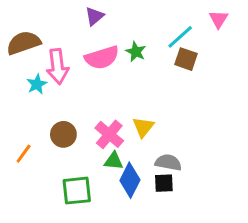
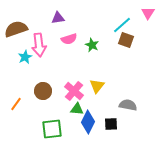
purple triangle: (94, 16) -> (58, 18), moved, turned 32
green star: (136, 52) -> (92, 45), moved
pink semicircle: (102, 58) -> (69, 39), size x0.7
gray semicircle: (168, 162) -> (128, 105), moved

